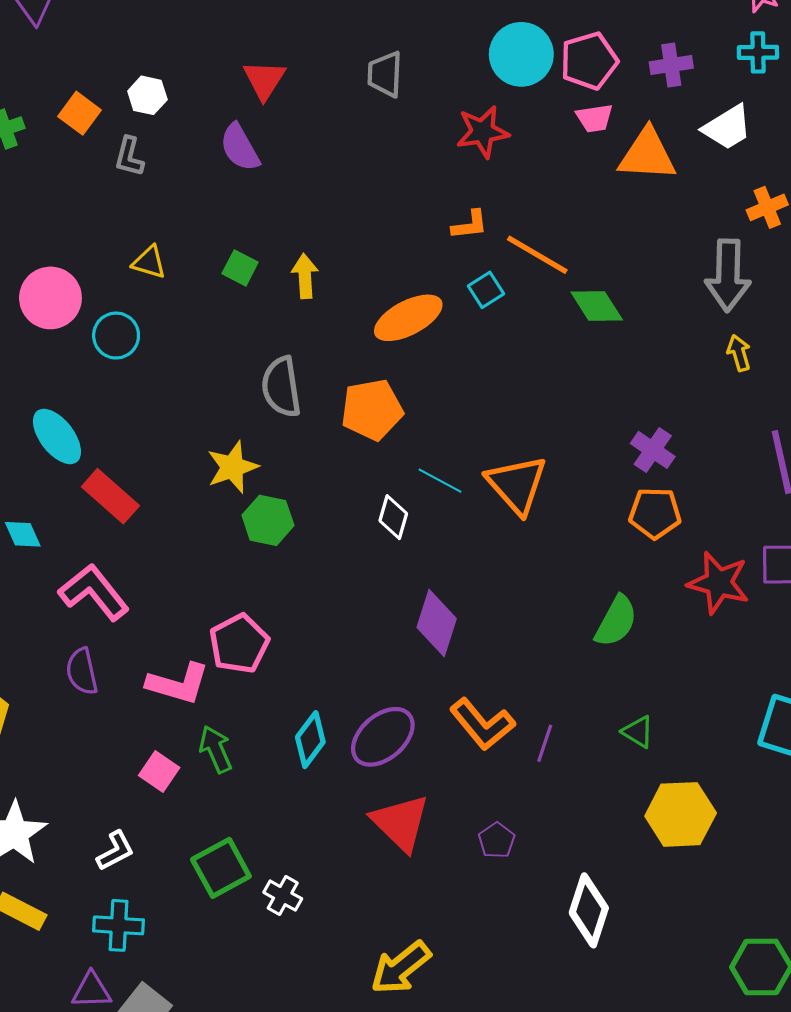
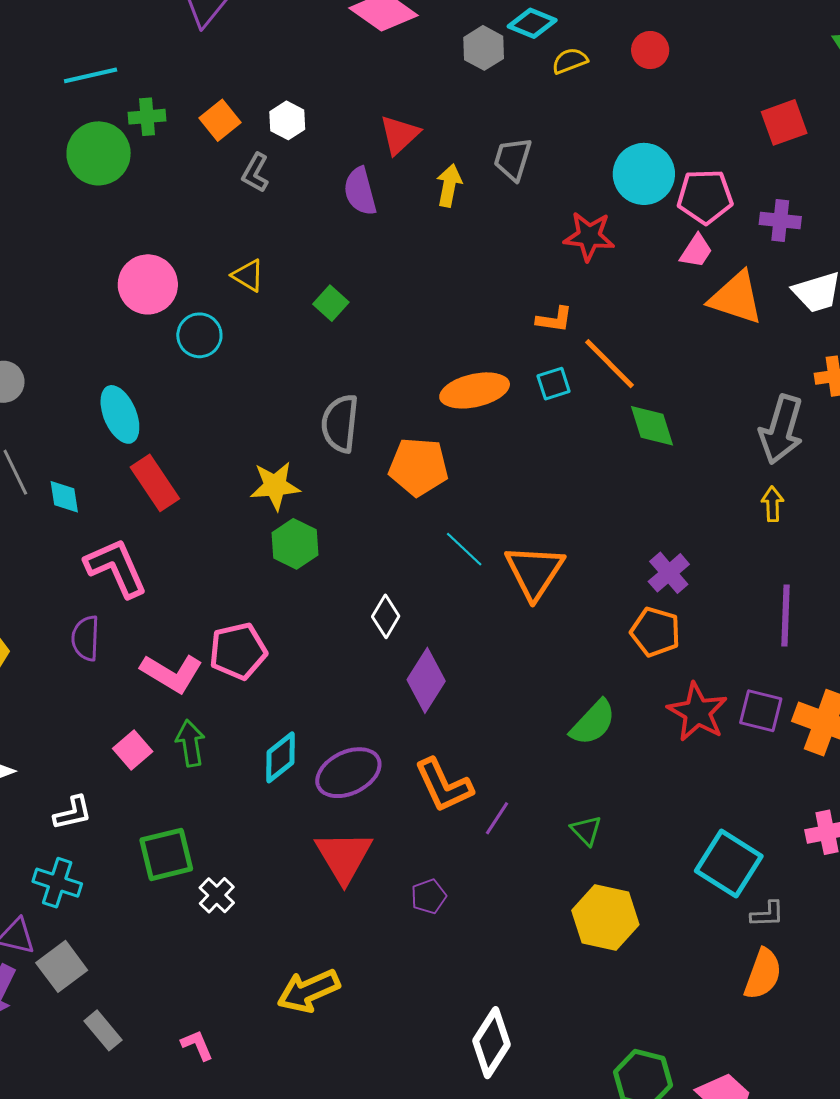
pink trapezoid: (595, 118) -> (696, 251), turned -63
yellow arrow: (305, 276) -> (449, 185), moved
white diamond: (393, 517) -> (386, 616), moved
white diamond: (589, 910) -> (492, 1043), moved

